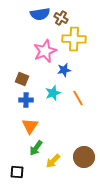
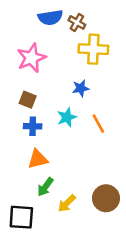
pink star: (45, 51) -> (31, 58), moved
orange triangle: (30, 126) -> (38, 159), turned 42
black square: (17, 172) -> (21, 217), size x1.5

